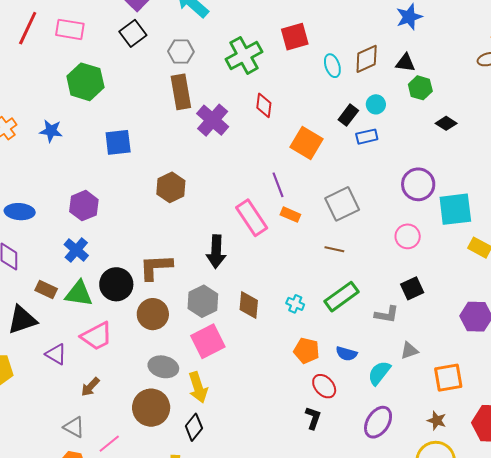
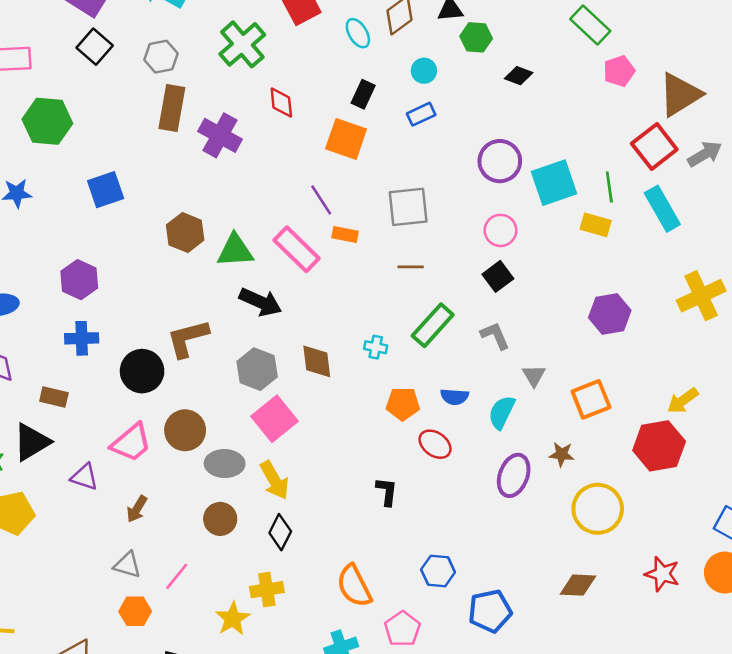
brown rectangle: (181, 92) -> (172, 108), turned 32
black rectangle: (348, 115) -> (363, 94), moved
gray square: (342, 204) -> (408, 207), turned 32
blue cross: (76, 250) -> (82, 338), turned -30
black arrow: (216, 252) -> (261, 302), turned -56
black square: (412, 288) -> (498, 276), moved
green triangle: (79, 294) -> (235, 251), moved
brown circle: (153, 314) -> (185, 430), moved
gray L-shape: (387, 314) -> (495, 336), turned -110
gray triangle: (409, 351) -> (534, 375), turned -30
brown circle: (151, 408) -> (220, 519), size x0.7
black L-shape: (313, 418) -> (387, 492), moved
brown star: (437, 421) -> (562, 454), moved

